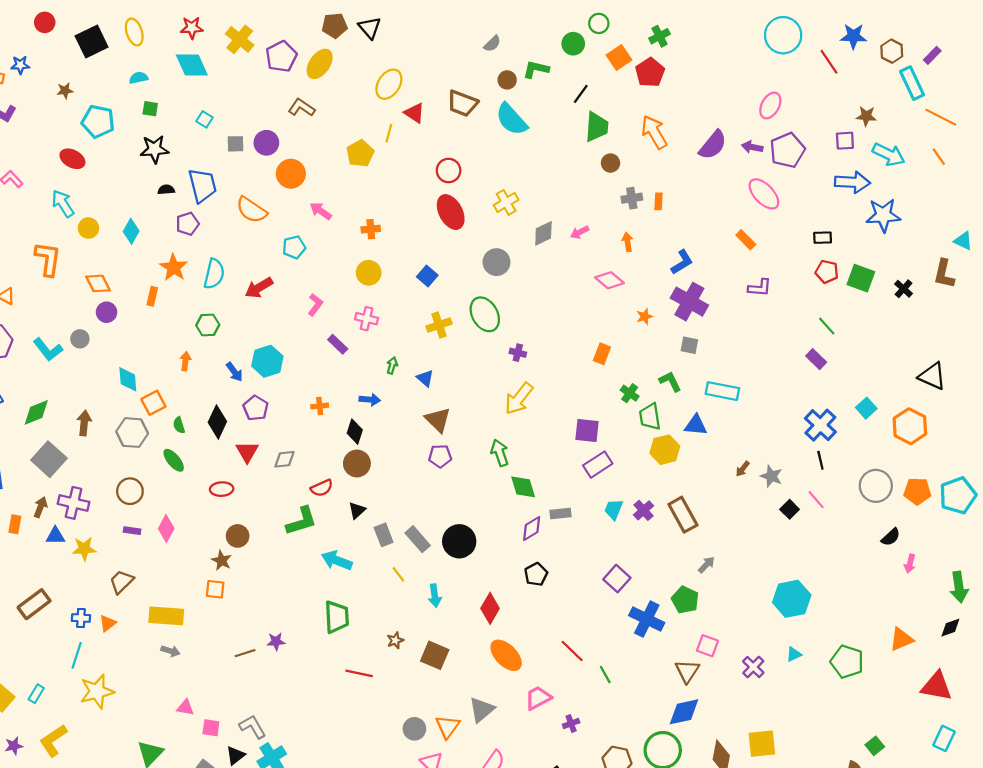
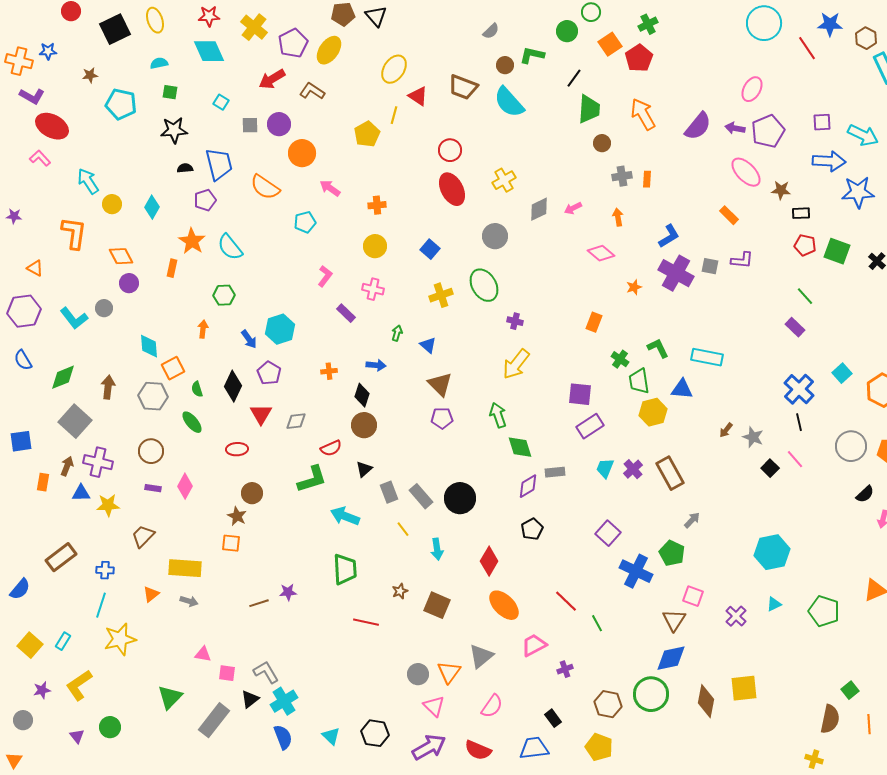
brown star: (866, 116) -> (781, 190), moved
red ellipse: (72, 159) -> (52, 126), moved, size x1.4
cyan semicircle: (214, 274) -> (230, 247), turned 128
red arrow: (259, 288) -> (272, 79), moved
gray square: (689, 345) -> (710, 266), moved
orange triangle: (108, 623) -> (151, 594), moved

